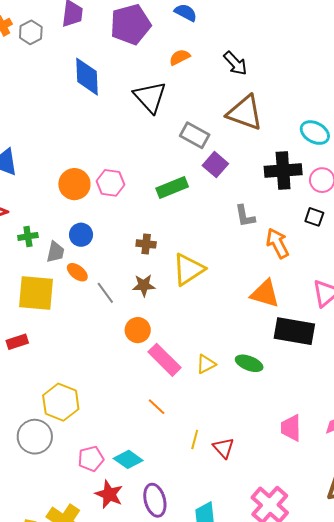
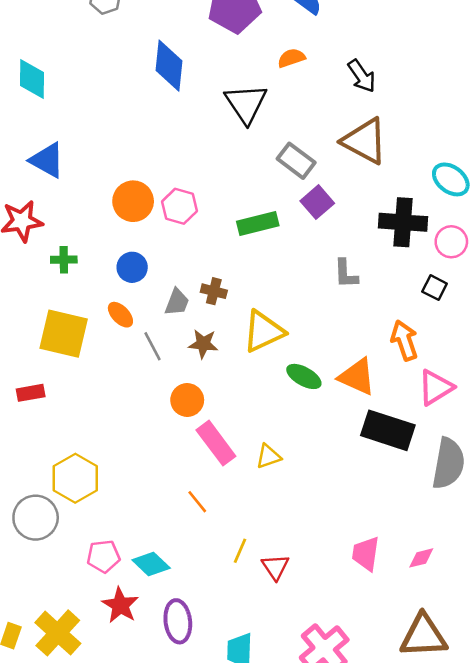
orange arrow: (278, 243) -> (404, 340), moved
gray trapezoid: (55, 252) -> (177, 302), moved
green ellipse: (249, 363) -> (304, 376), moved

